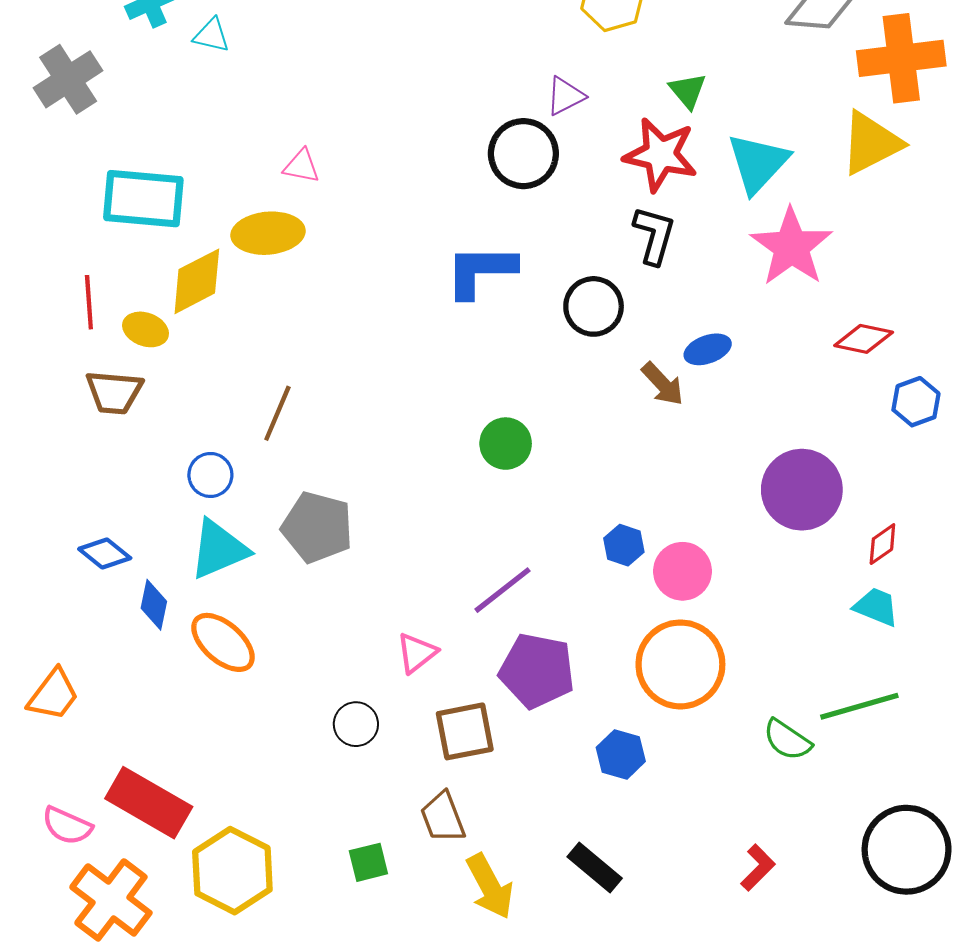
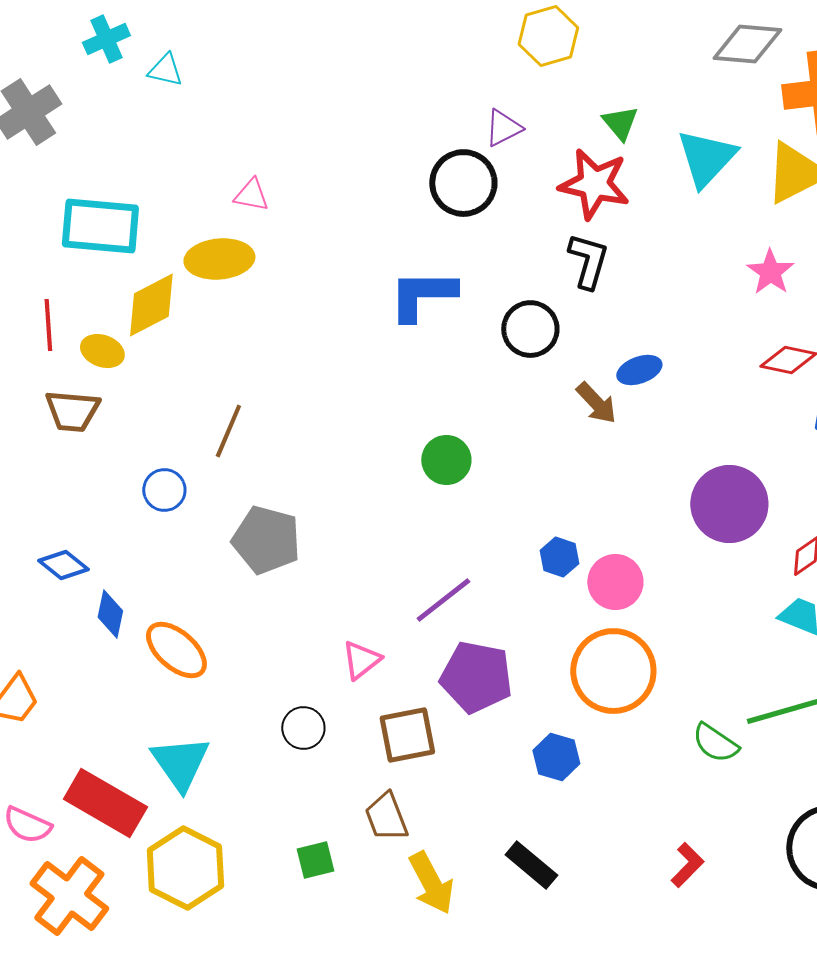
cyan triangle: (758, 163) -> (706, 158), moved
pink star: (791, 247) -> (770, 272), moved, size x0.6
cyan triangle: (219, 549) -> (180, 763), moved, turned -42

